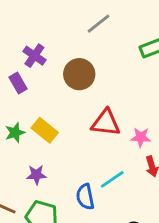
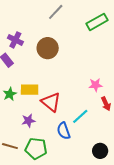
red triangle: (106, 123) -> (51, 102), moved, turned 40
yellow rectangle: (45, 130) -> (30, 90), turned -30

